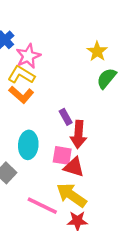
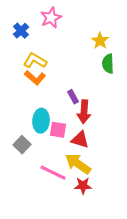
pink star: (28, 56) -> (51, 18), moved
green semicircle: (107, 78) -> (108, 64), turned -42
pink square: (62, 155) -> (58, 130), moved

